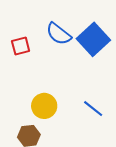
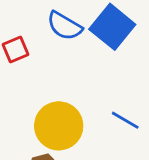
yellow circle: (44, 106) -> (59, 126), size x1.4

